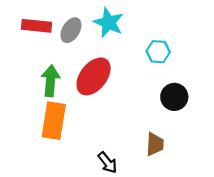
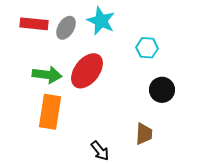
green arrow: (50, 81) -> (47, 75), turned 92

